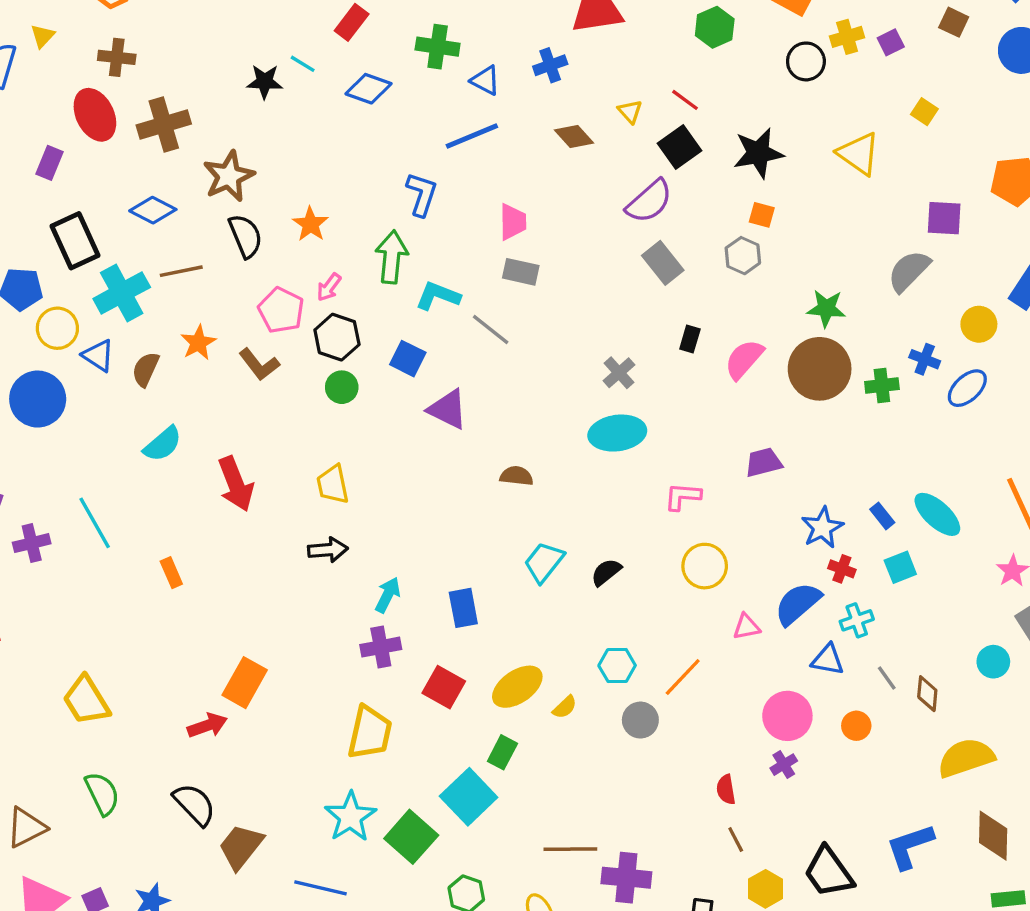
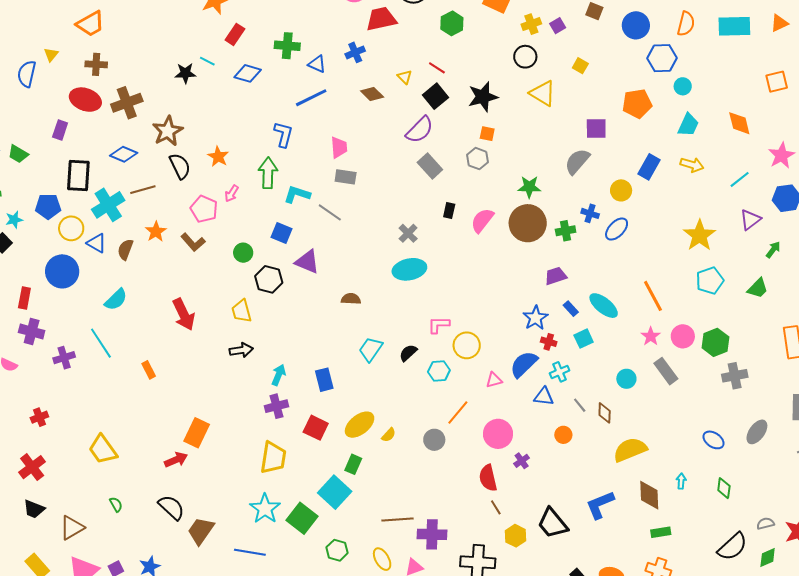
black circle: (806, 61) -> (525, 57), moved
red ellipse: (95, 115) -> (85, 100), turned -40
black rectangle: (75, 241) -> (78, 176), turned 32
black hexagon: (337, 337) -> (269, 279), moved
cyan semicircle: (163, 444) -> (116, 300), moved
purple trapezoid: (764, 462) -> (556, 276), moved
pink L-shape: (683, 496) -> (439, 325), moved
cyan circle: (993, 662) -> (626, 379), moved
cyan hexagon: (617, 665) -> (439, 371), moved
pink circle: (787, 716) -> (498, 434), moved
red semicircle: (726, 790) -> (488, 478), size x1.5
green semicircle: (102, 794) -> (116, 504), size x0.6

